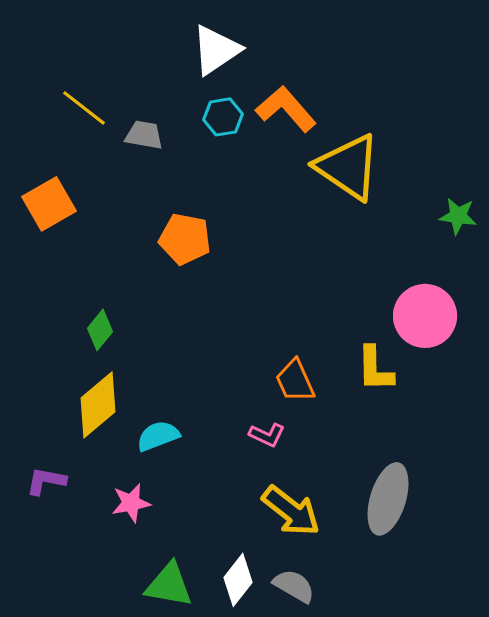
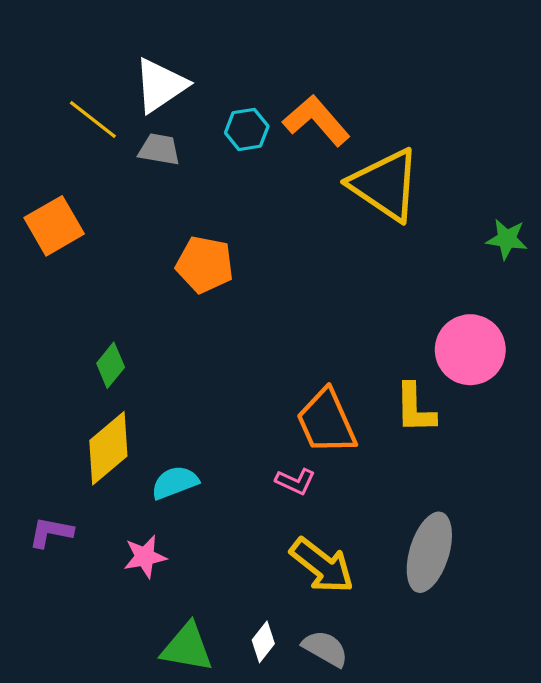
white triangle: (216, 50) -> (160, 85), moved
orange trapezoid: (295, 381) -> (326, 422), size x1.4
white diamond: (238, 580) -> (263, 642), size x0.7

